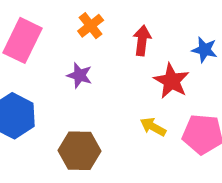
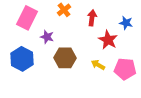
purple star: (79, 75) -> (47, 37), moved
brown hexagon: (79, 151) -> (65, 58), moved

